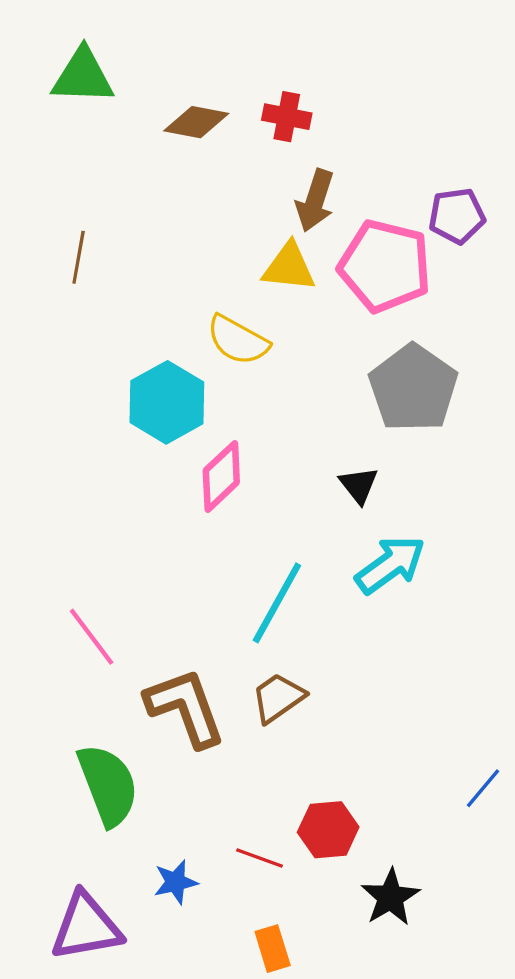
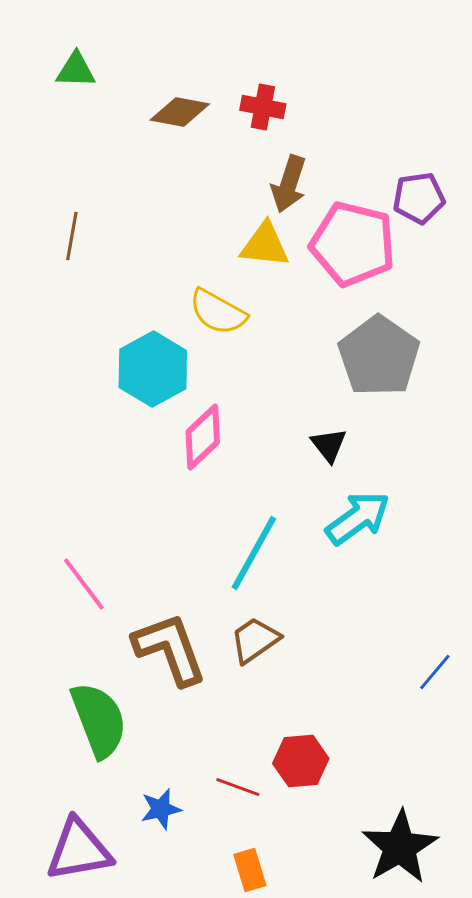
green triangle: (83, 76) -> (76, 70), size x0.7
blue line: (483, 788) -> (435, 672), moved
black star: (390, 897) -> (400, 847), moved, size x1.4

